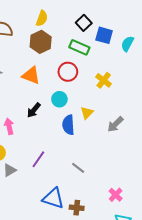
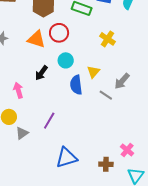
red circle: (68, 72) -> (59, 33), moved
gray line: (78, 168) -> (106, 95), moved
blue triangle: (53, 198) -> (66, 158), turned -30
brown cross: (77, 208) -> (106, 164), moved

